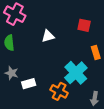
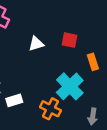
red square: (84, 25) -> (70, 40), moved

